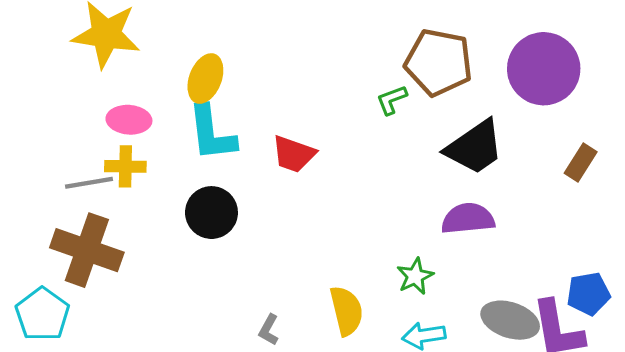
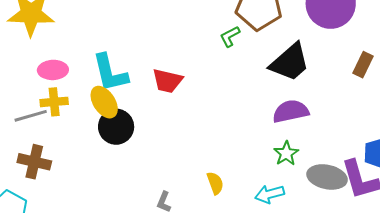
yellow ellipse: (205, 79) -> (104, 102), moved, turned -48
brown cross: (87, 250) -> (34, 162), size x0.7
green star: (415, 276) -> (286, 153), moved
yellow semicircle: (346, 311) -> (215, 183), size x0.7

